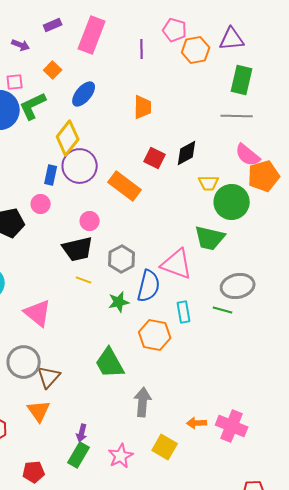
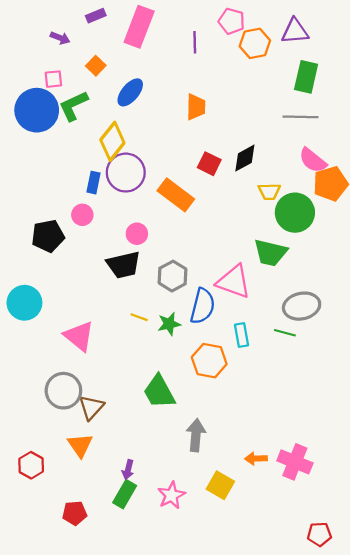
yellow line: (84, 280) -> (139, 317), moved

